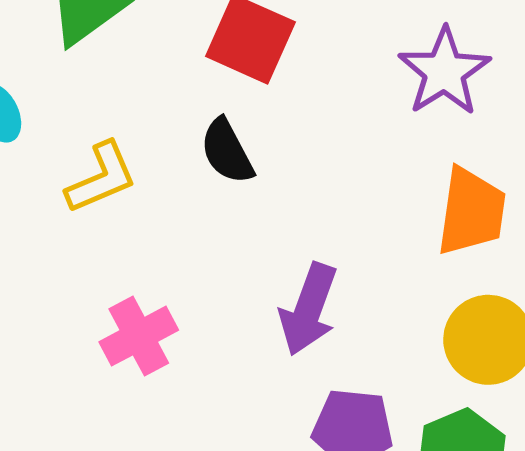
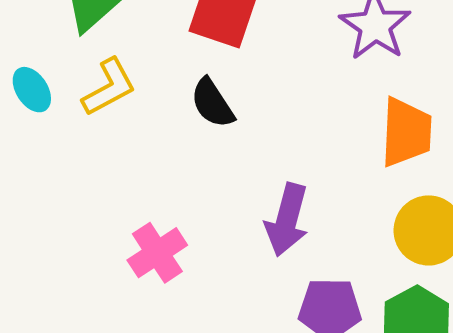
yellow L-shape: (101, 178) -> (109, 87), moved

